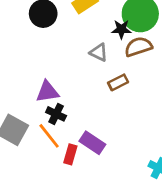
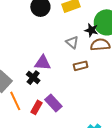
purple triangle: (47, 92) -> (43, 63), moved
orange line: (49, 136) -> (15, 101), moved

